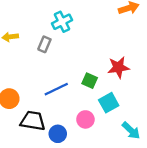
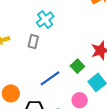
green square: (90, 81) -> (77, 66), turned 32

